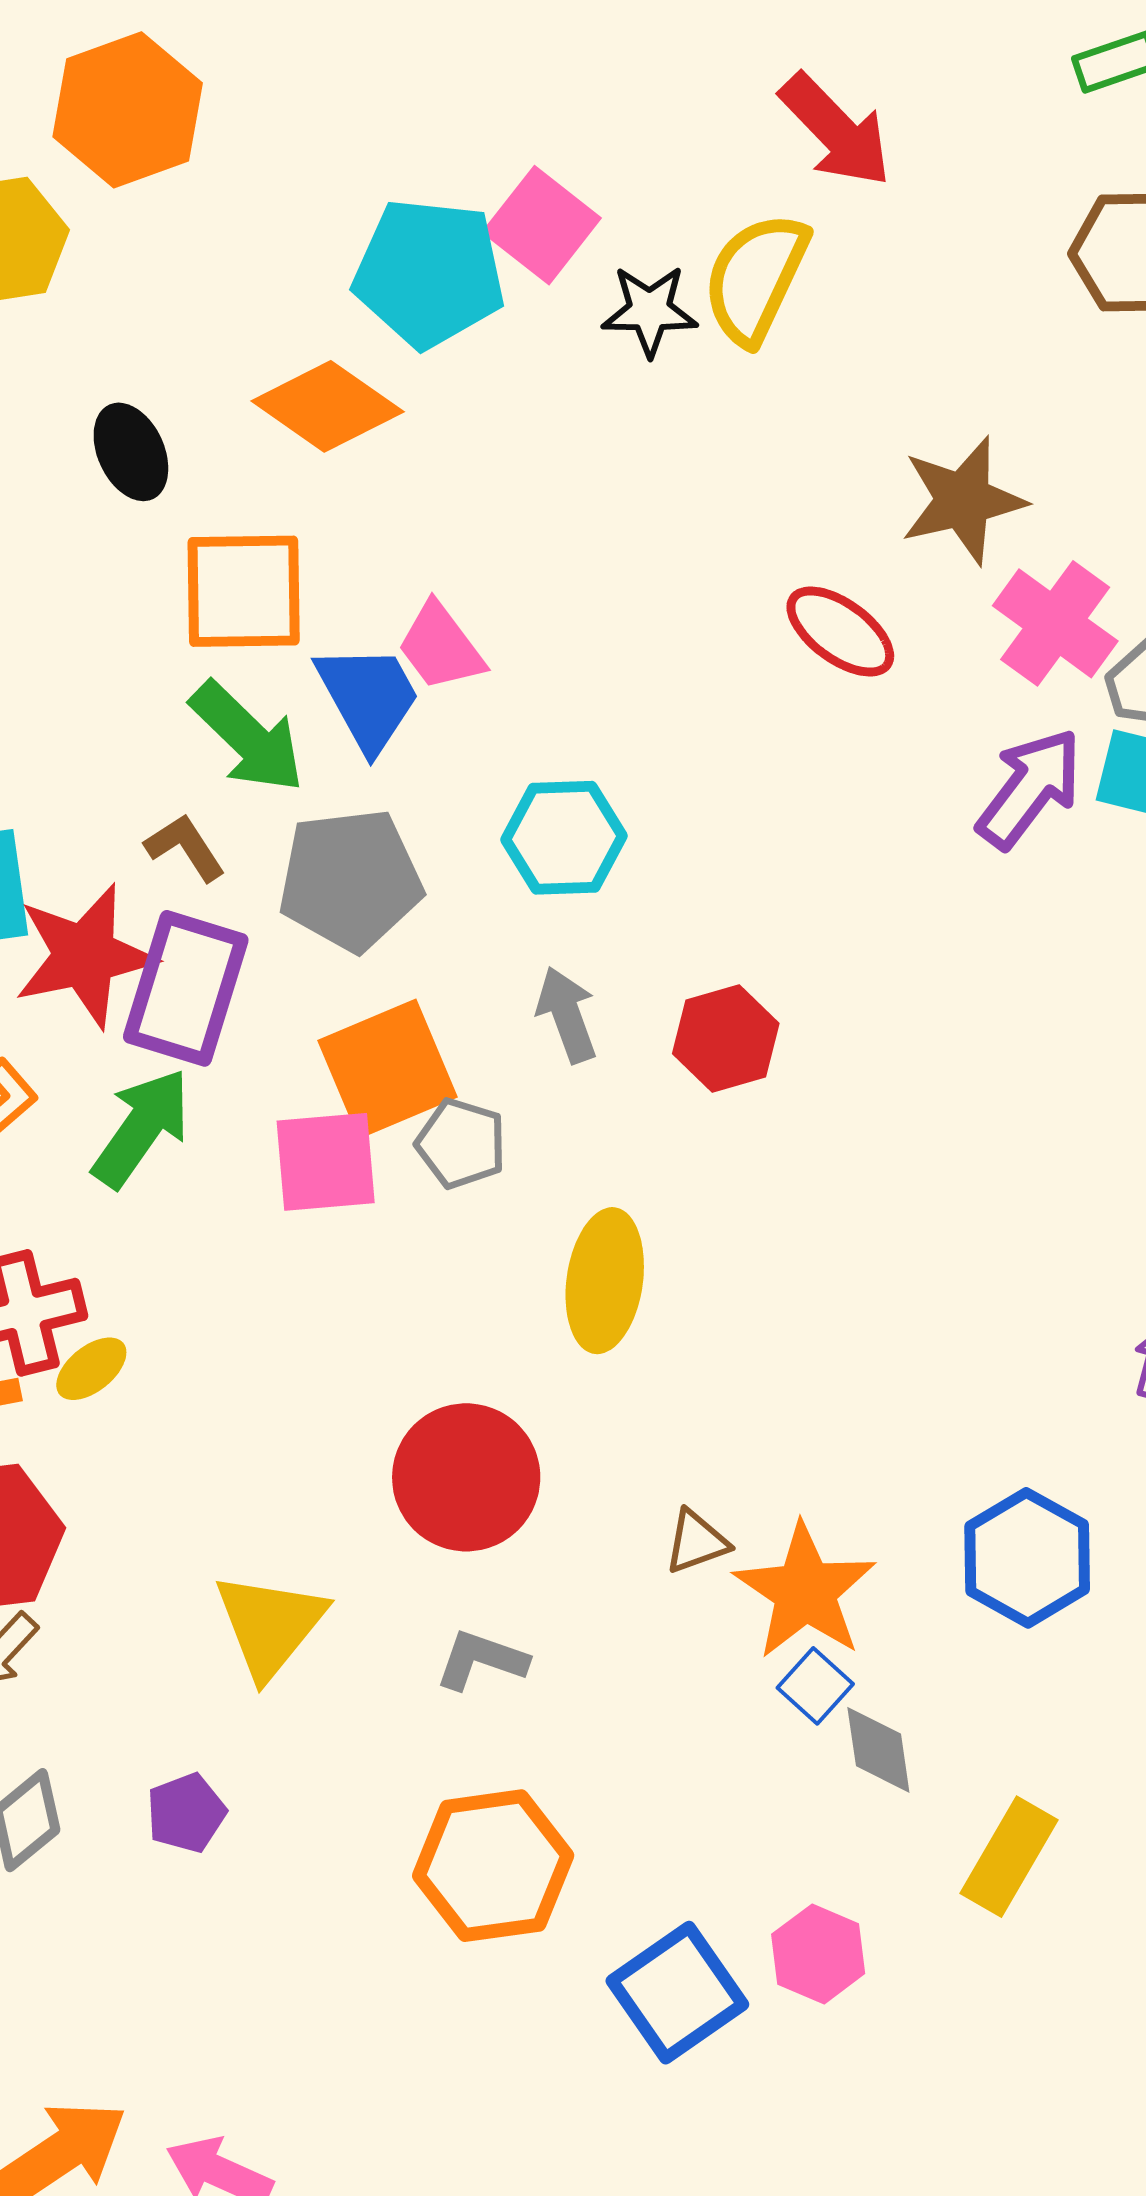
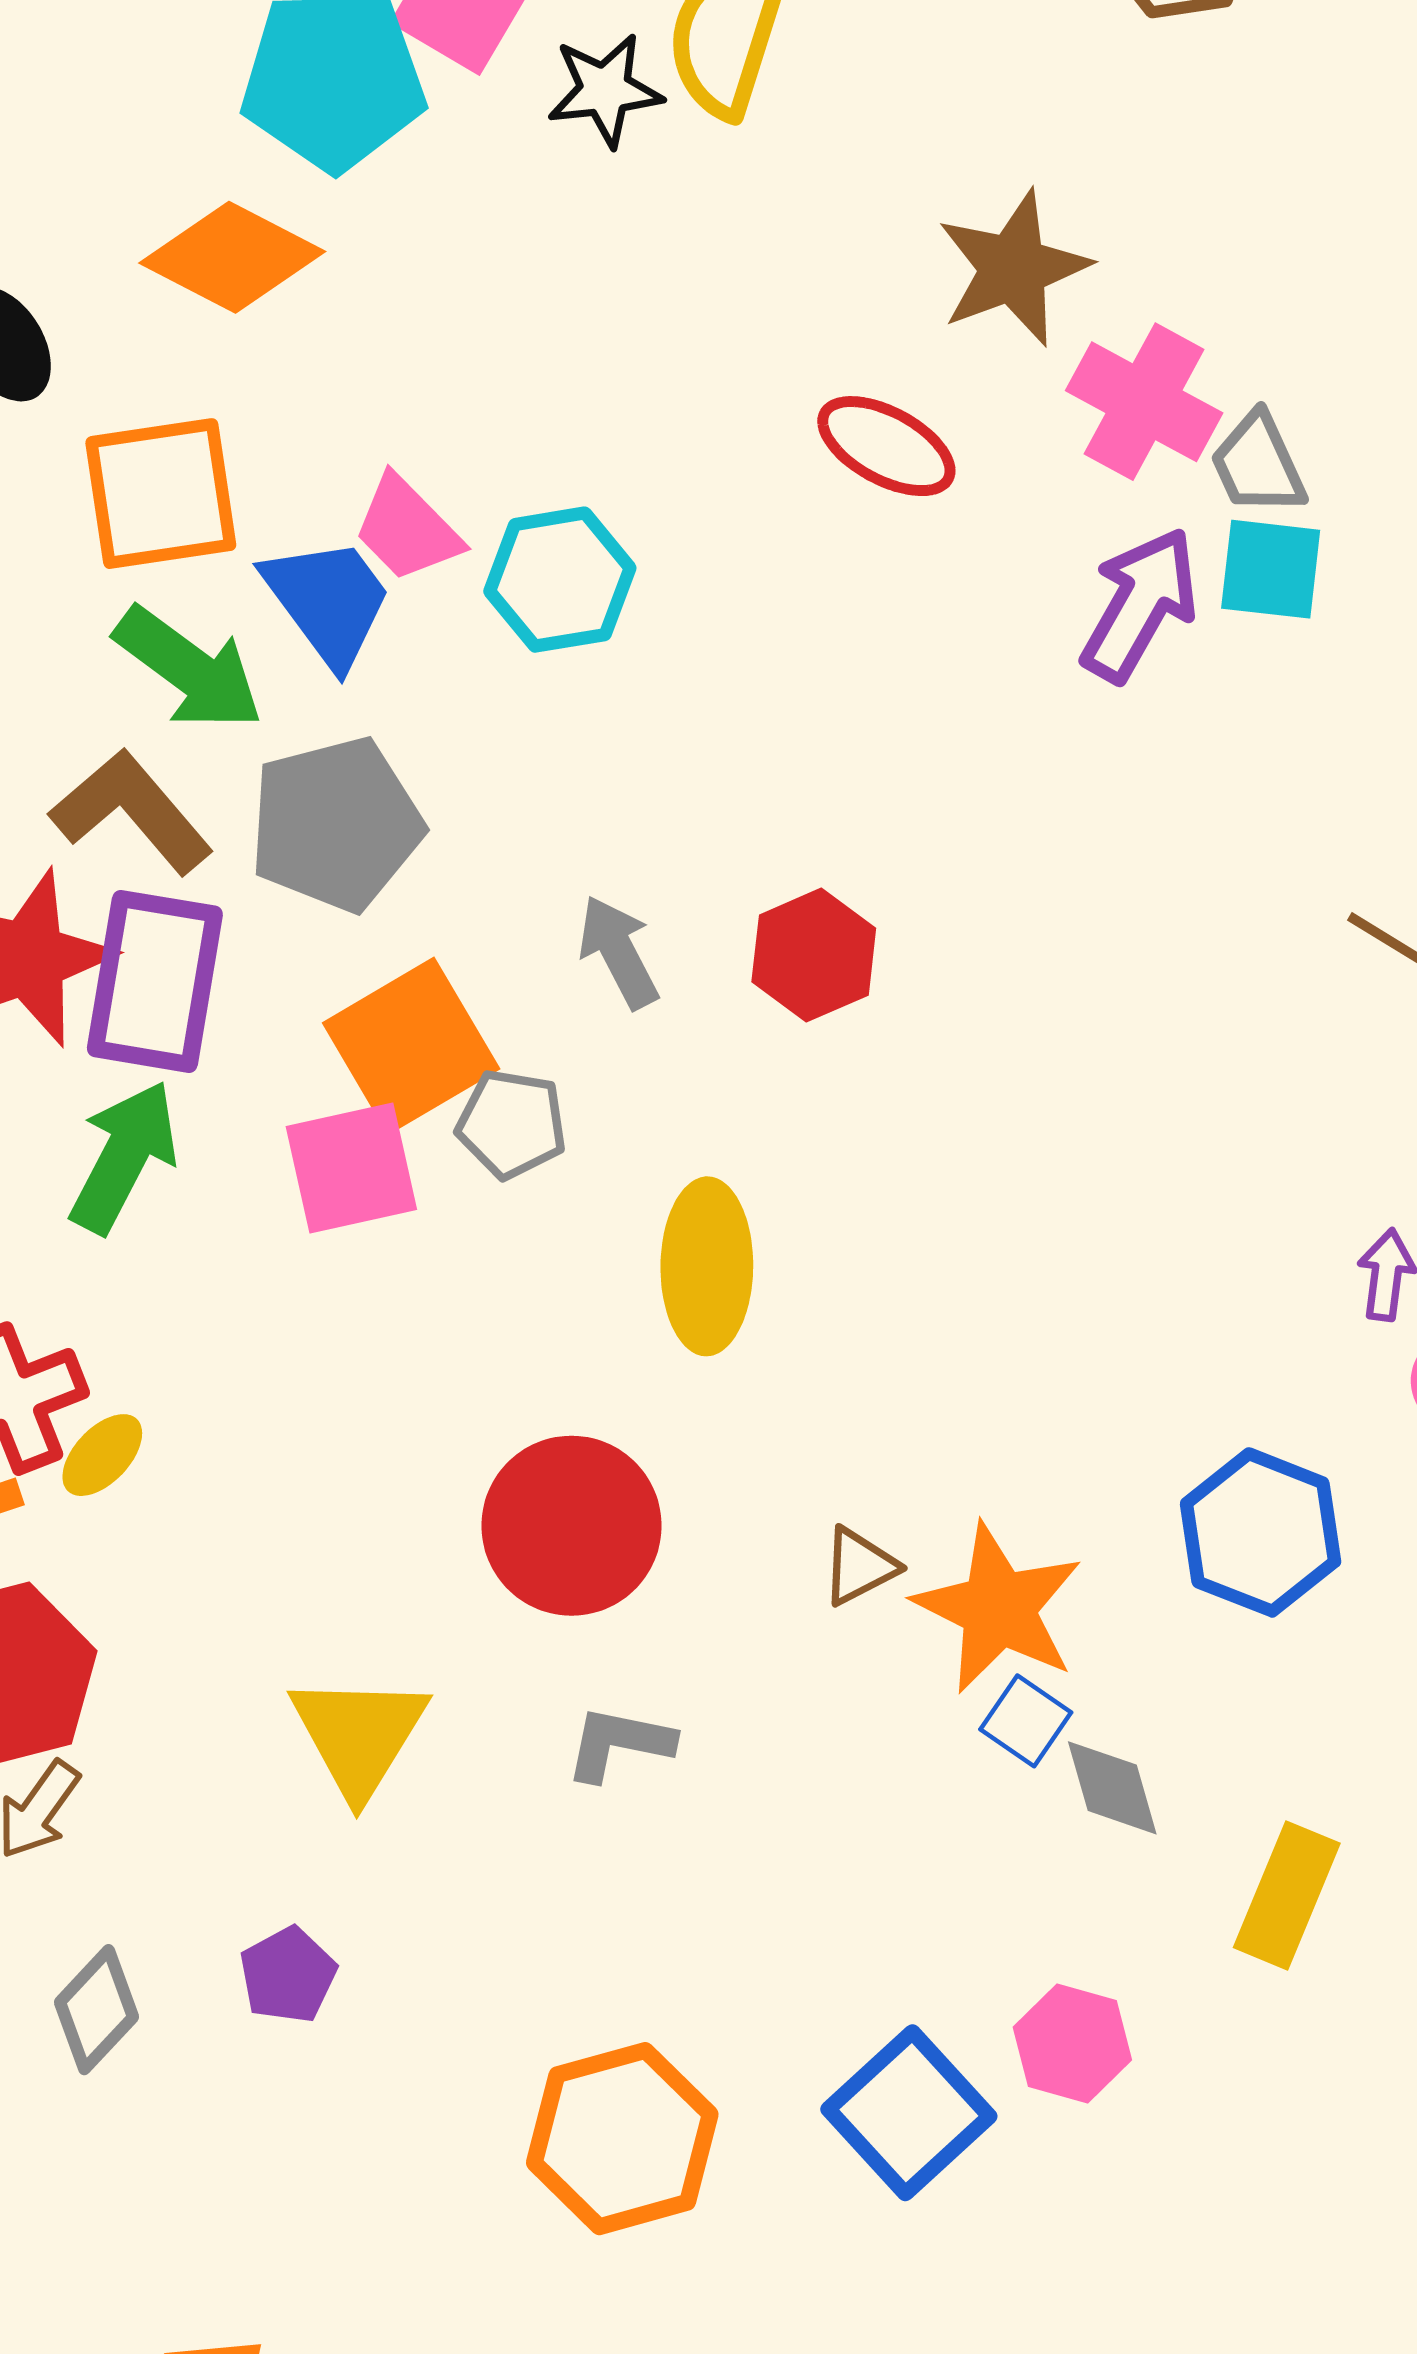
cyan hexagon: (564, 838) -> (560, 580), moved
brown L-shape: (185, 847) -> (131, 812), size x1.6
orange hexagon: (493, 1866) -> (622, 2139), moved

